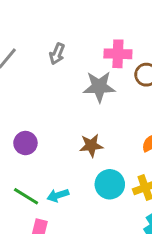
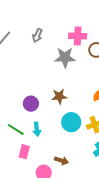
purple circle: (25, 143) -> (31, 104), moved
cyan arrow: (58, 195) -> (37, 129), turned -80

